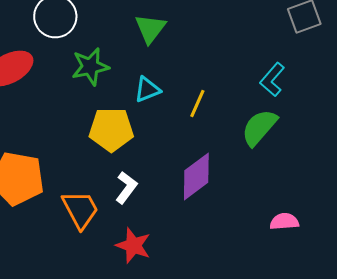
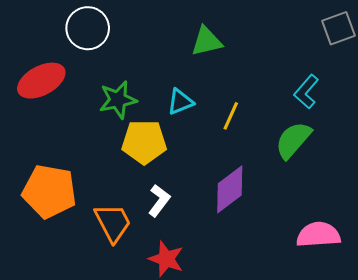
green triangle: (150, 28) -> (207, 41), moved, turned 40
green star: (90, 66) -> (118, 100), moved
pink semicircle: (284, 222) -> (318, 235), size x1.5

